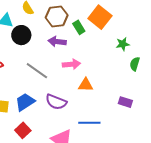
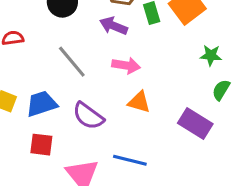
purple rectangle: (125, 102) -> (195, 123), moved, size x1.5
red square: (23, 130) -> (41, 145), moved, turned 35

